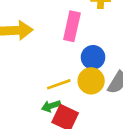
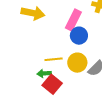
blue circle: (93, 57) -> (79, 36), moved

